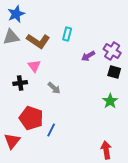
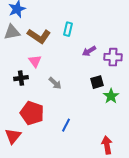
purple cross: (112, 51) -> (113, 57), moved, turned -30
black square: (114, 72) -> (97, 82), moved, turned -32
blue line: (51, 130) -> (66, 125), moved

